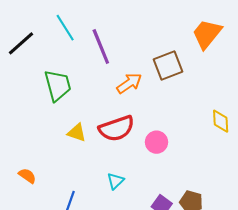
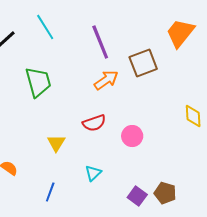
purple line: (101, 47) -> (100, 42), moved
red semicircle: (117, 128) -> (94, 123), size x0.7
yellow triangle: (77, 133) -> (56, 143), moved, turned 42

